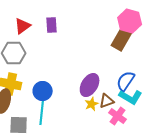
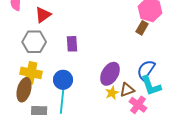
purple rectangle: (52, 25) -> (72, 44), moved
brown rectangle: (122, 39) -> (142, 28), size x0.6
cyan L-shape: (131, 97) -> (151, 86), turned 40

